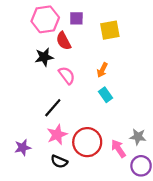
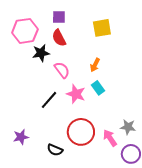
purple square: (76, 18) -> (59, 17), moved
pink hexagon: (45, 19) -> (25, 31), moved
pink star: (57, 135) -> (76, 94), moved, turned -30

